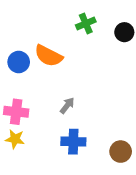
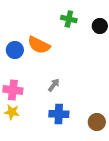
green cross: (86, 23) -> (69, 19), turned 35

